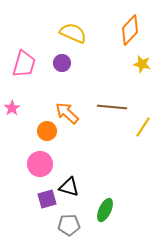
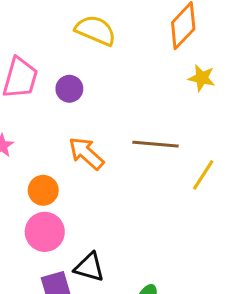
purple circle: (62, 63) -> (69, 89), moved
orange circle: (47, 131) -> (43, 190), moved

